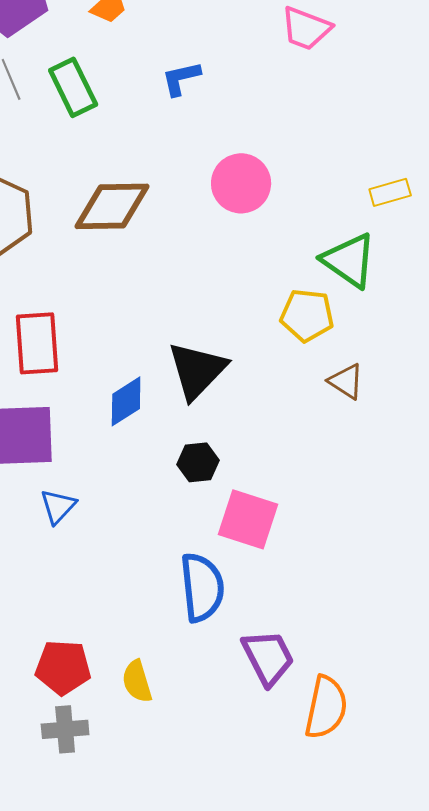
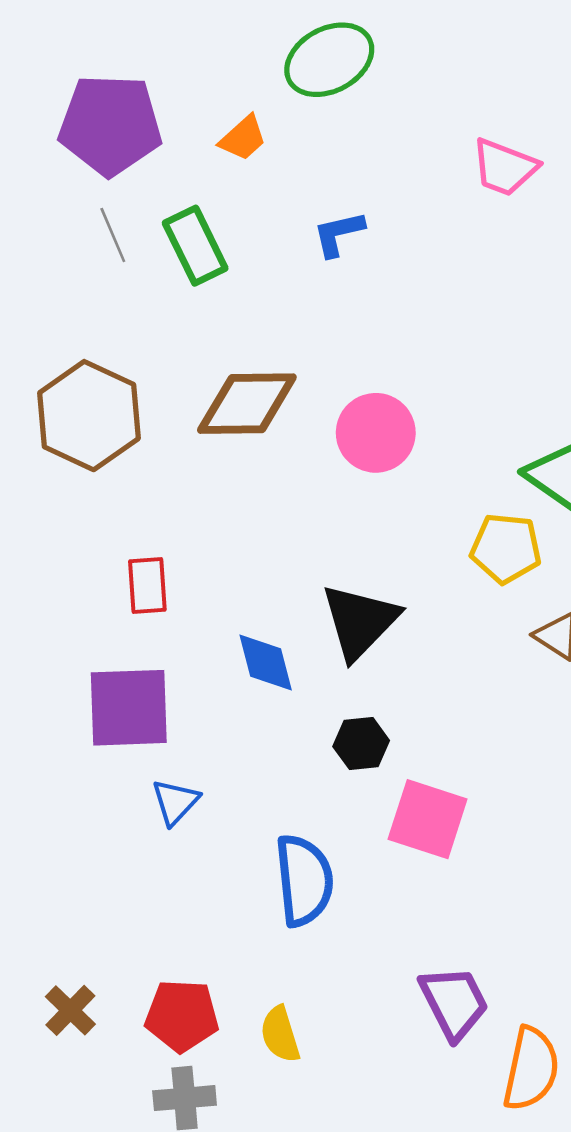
pink circle: (241, 183) -> (376, 433), moved
red rectangle: (37, 343) -> (147, 586), size x0.7
blue diamond: (126, 401) -> (266, 663), turned -72
blue semicircle: (202, 587) -> (304, 880), moved

